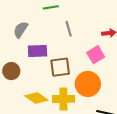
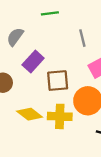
gray line: (69, 29) -> (82, 38), moved
purple rectangle: (38, 51) -> (33, 61), turned -48

